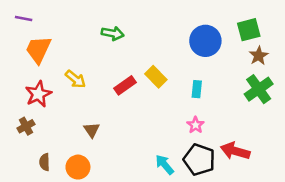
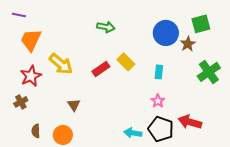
green arrow: (113, 33) -> (106, 27), moved
brown star: (259, 56) -> (188, 44), moved
yellow arrow: (75, 79) -> (61, 64), size x1.4
cyan arrow: (165, 165) -> (133, 133), turned -42

